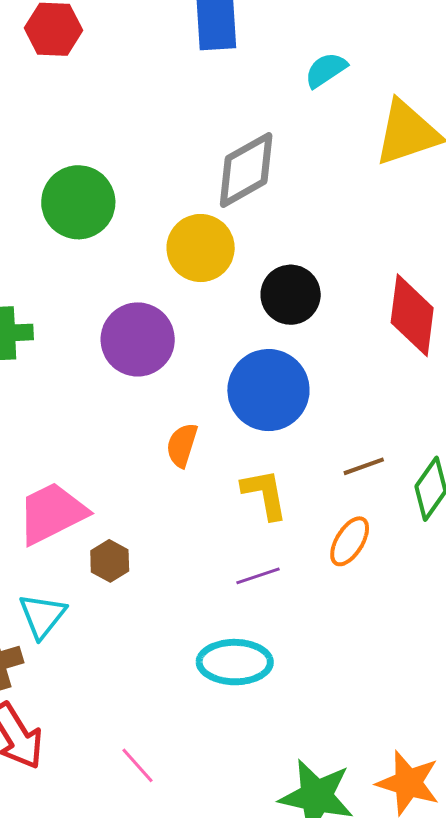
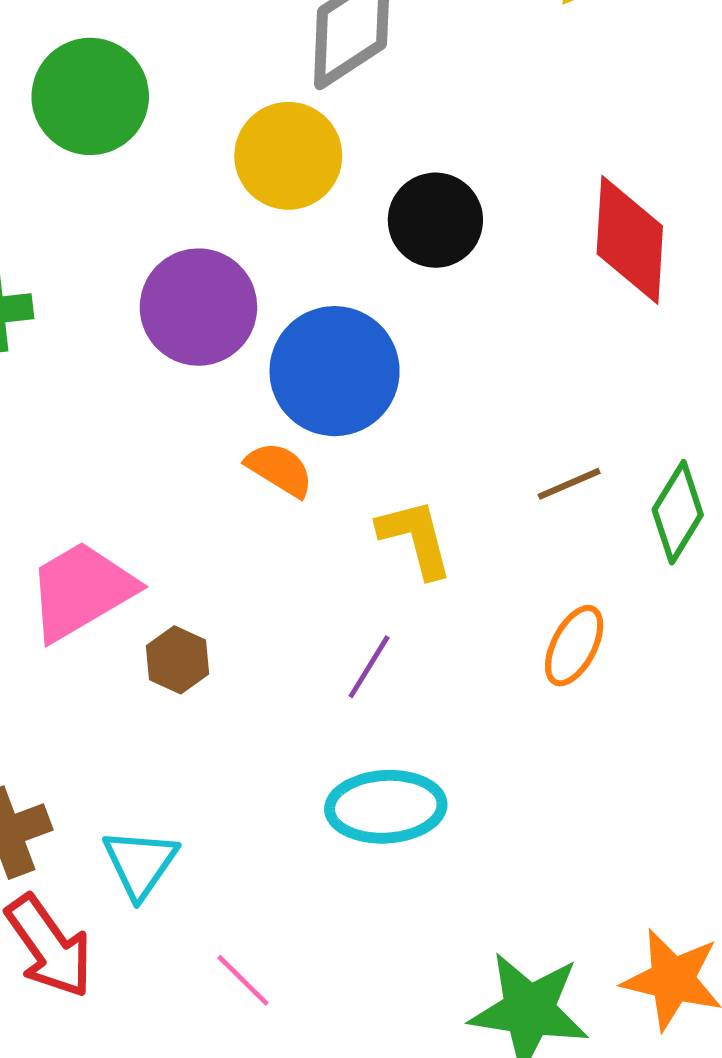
blue circle: (268, 390) -> (335, 371), moved
orange semicircle: (182, 445) -> (280, 469), turned 108
orange ellipse: (350, 541) -> (574, 646), moved
purple line: (258, 576) -> (369, 667), moved, turned -36
cyan triangle: (42, 616) -> (140, 863), moved

